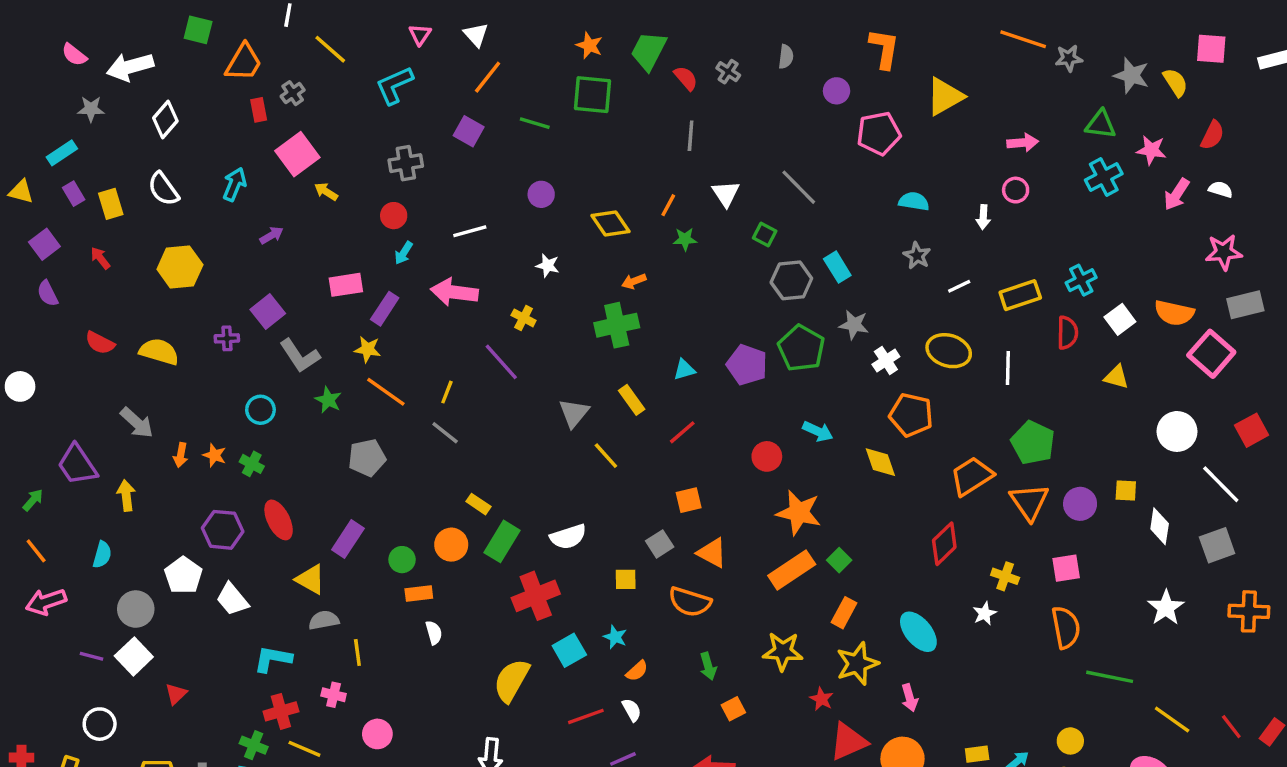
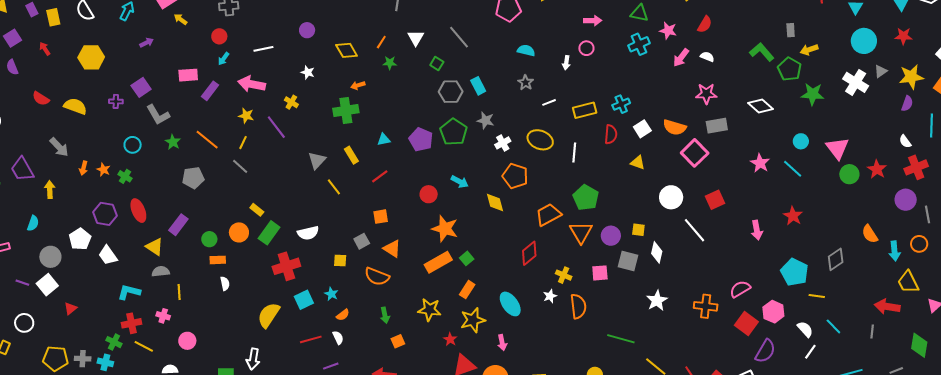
yellow star: (368, 349) -> (246, 116), moved
gray square: (1217, 545) -> (628, 261), moved, turned 30
orange semicircle: (1066, 627) -> (578, 306), moved

